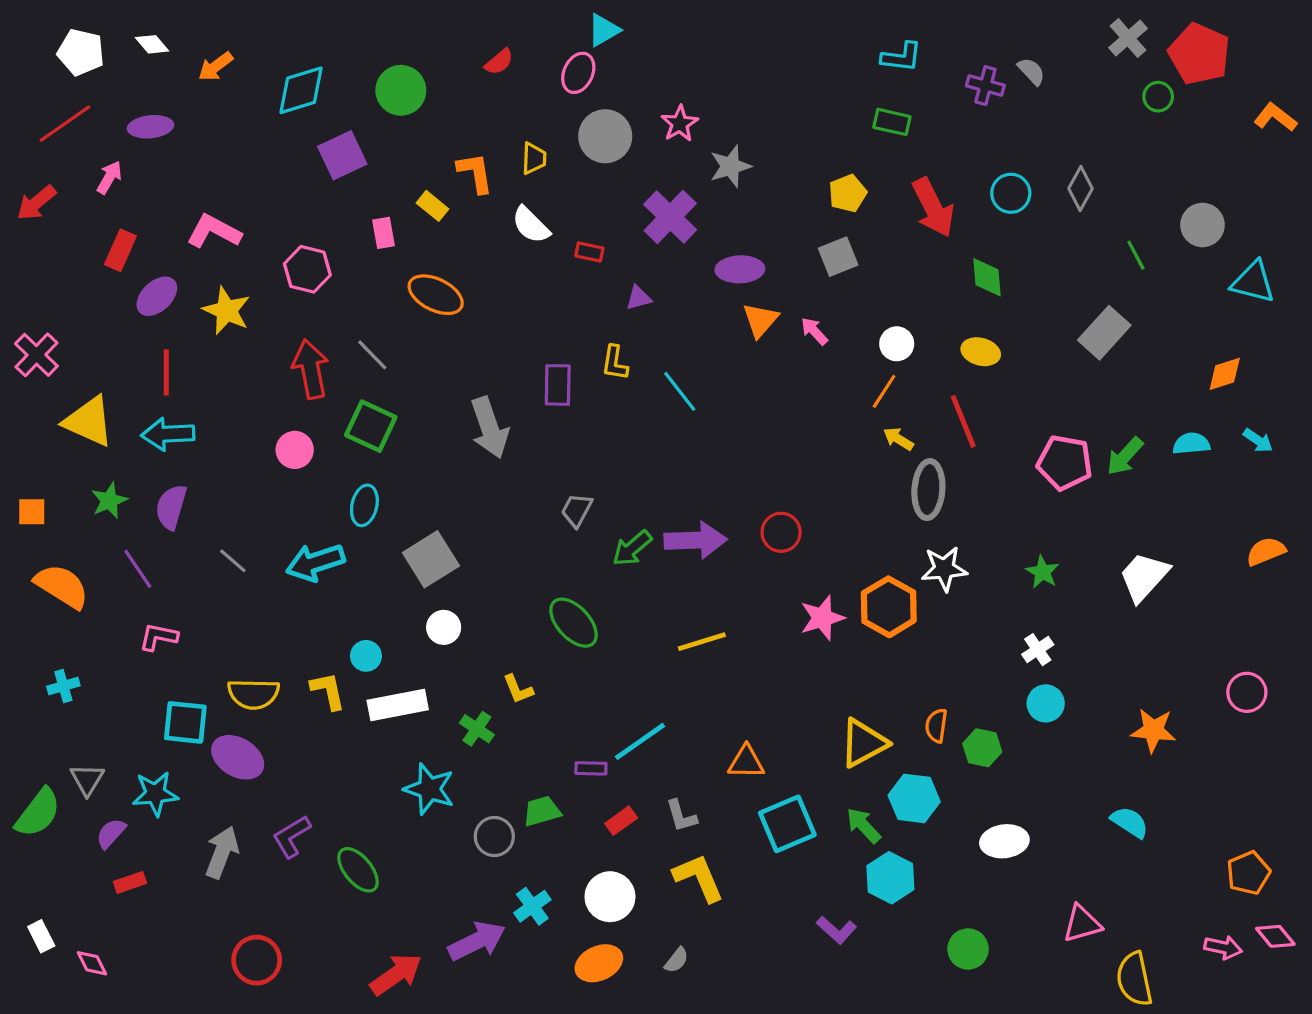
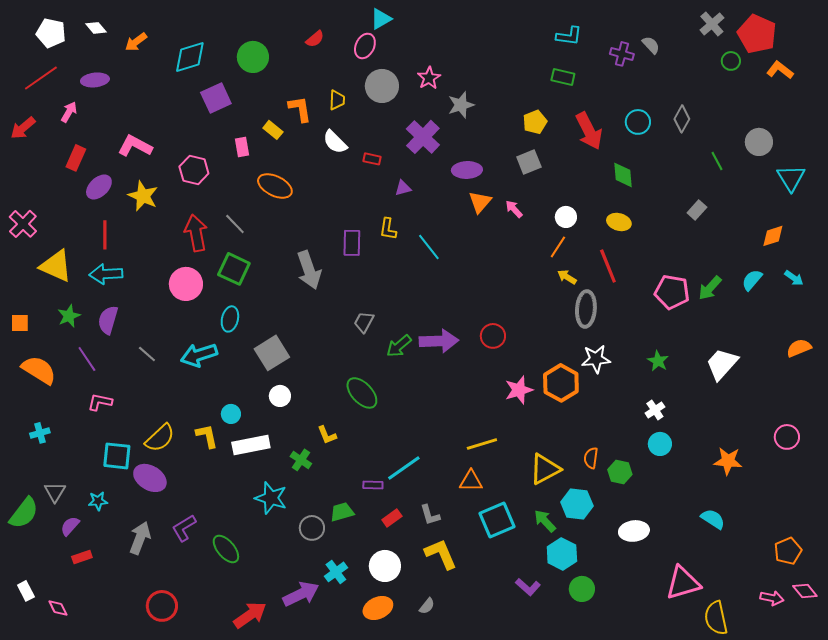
orange L-shape: (1275, 117) -> (780, 70), moved
cyan triangle: (1253, 282) -> (791, 178), turned 44
gray rectangle: (1104, 333) -> (697, 210), size x0.6
cyan semicircle: (1191, 444) -> (752, 280), turned -45
pink circle: (295, 450) -> (186, 284), size x1.4
yellow line: (702, 642) -> (482, 444), moved
yellow semicircle: (253, 694) -> (160, 438), turned -44
cyan star: (155, 794) -> (98, 501), size x0.7
pink triangle: (1082, 924) -> (683, 583), size x1.4
green circle: (968, 949) -> (582, 589), moved

